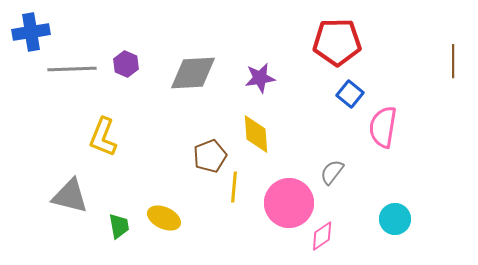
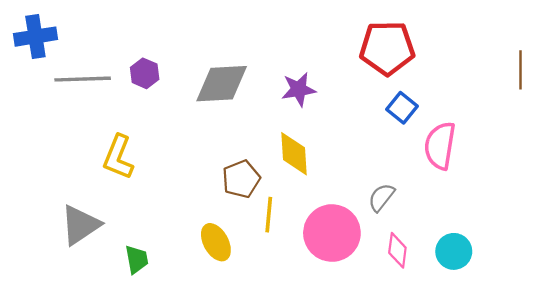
gray triangle: (70, 196) -> (80, 225), turned -48
yellow ellipse: (164, 218) -> (216, 242), moved, turned 36
pink diamond: (322, 236) -> (397, 250), moved, turned -48

